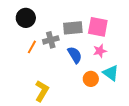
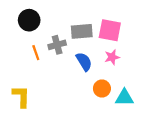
orange line: (32, 47) -> (36, 53), turned -48
cyan triangle: (111, 73) -> (124, 97), moved, turned -36
yellow L-shape: (42, 91) -> (21, 96), moved, turned -30

